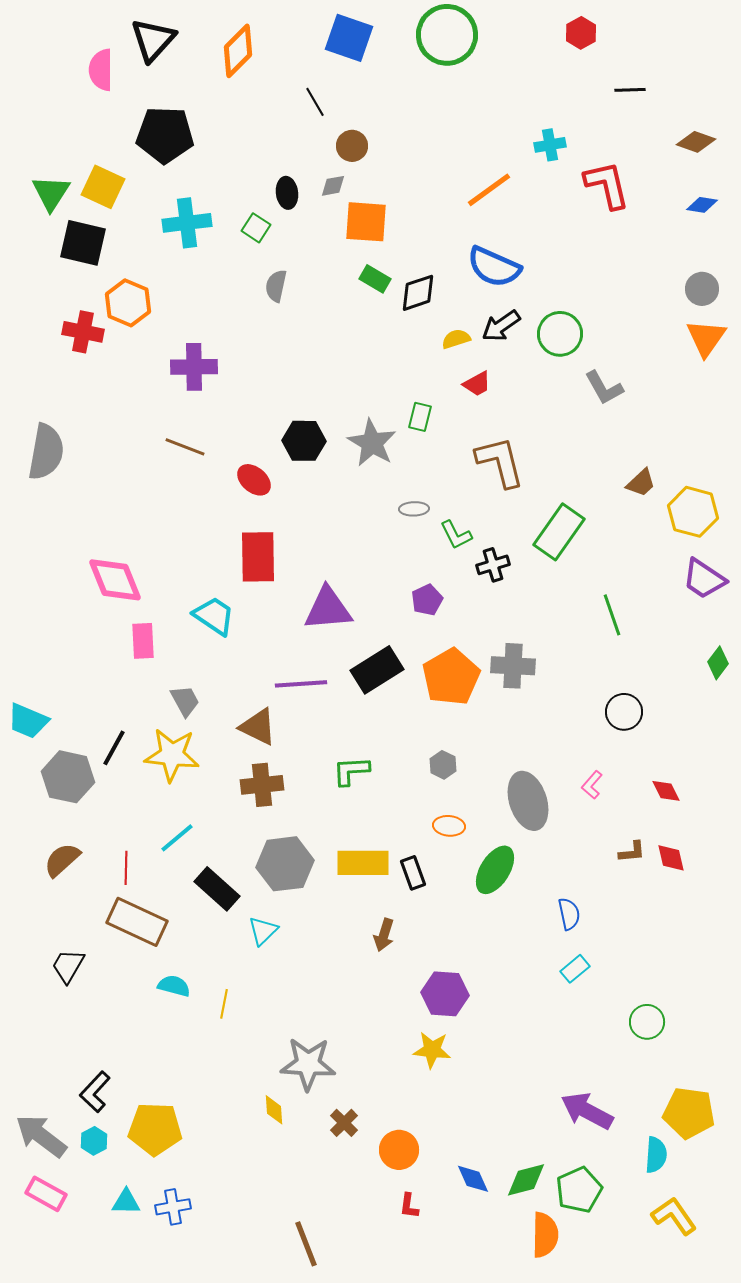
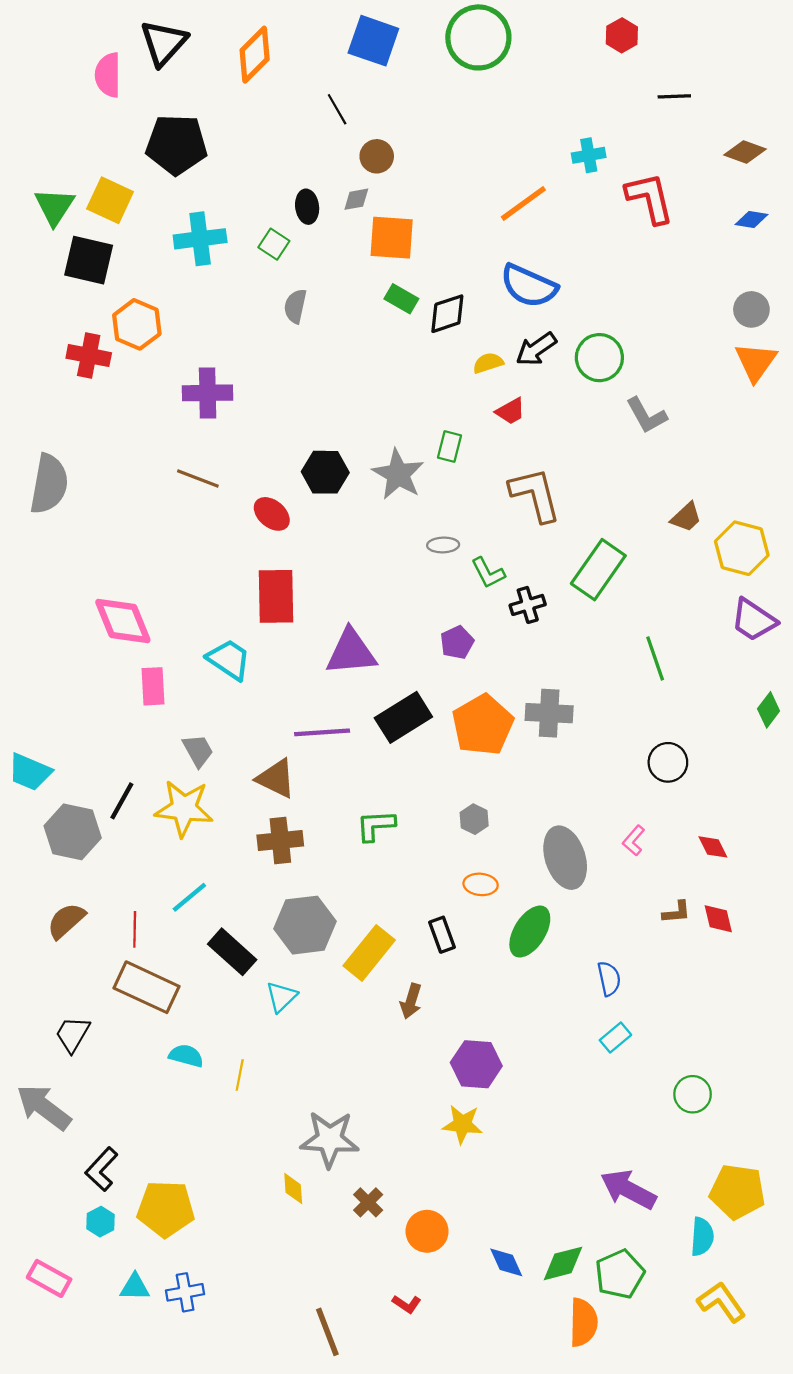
yellow rectangle: (363, 863) -> (369, 953), moved, turned -51
gray arrow: (41, 1136) -> (44, 1107), moved
red L-shape: (409, 1206) -> (407, 1304), moved, turned -64

